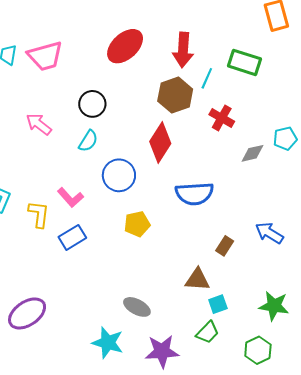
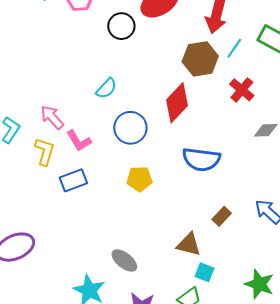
black circle: (92, 104) -> (121, 26), moved
pink arrow: (39, 124) -> (52, 117), moved
cyan square: (218, 304) -> (205, 272), turned 30

